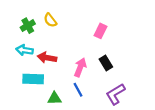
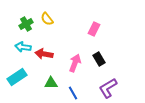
cyan rectangle: (33, 79) -> (17, 77), moved, turned -36
blue line: (78, 90) -> (73, 93), moved
green triangle: (54, 98) -> (51, 83), moved

